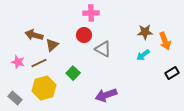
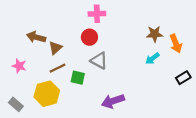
gray triangle: (103, 49) -> (99, 61), moved
brown line: (39, 63) -> (57, 68), moved
green square: (73, 73) -> (78, 78), turned -32

